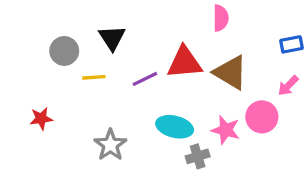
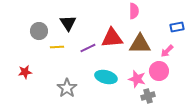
brown triangle: (231, 72) -> (140, 44), turned -30
pink arrow: (288, 86) -> (167, 51), moved
gray cross: (198, 156) -> (148, 96), moved

